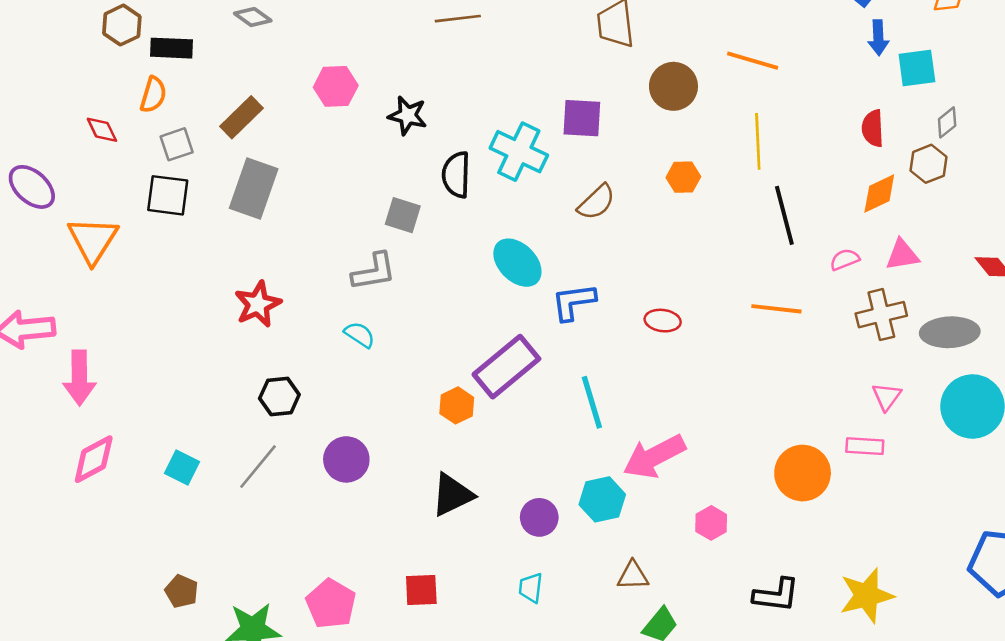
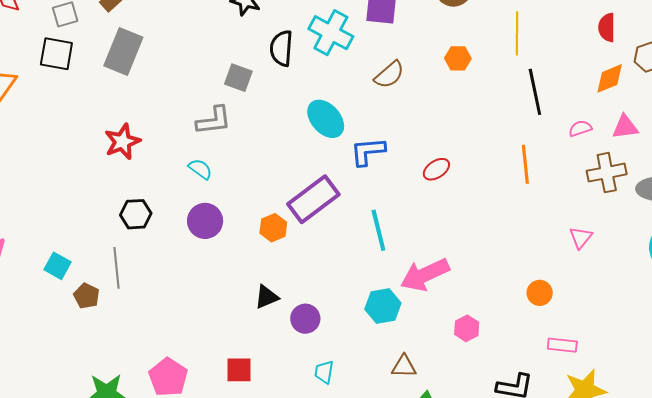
orange line: (776, 309) -> (525, 164), turned 75
red ellipse: (663, 321) -> (436, 169), turned -44
pink triangle: (887, 397) -> (581, 237), moved
pink rectangle: (865, 446) -> (562, 345), moved
purple circle: (346, 459) -> (205, 221), moved
gray line: (258, 467) -> (117, 268), turned -48
orange circle: (803, 473) -> (540, 293), size x0.6
black triangle: (452, 495) -> (267, 297), size x0.7
purple circle: (539, 517) -> (305, 319), moved
brown pentagon: (182, 591) -> (86, 296), moved

